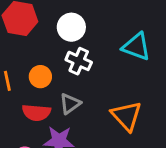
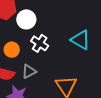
white circle: (71, 27) -> (26, 19), moved

